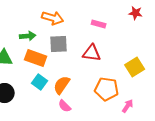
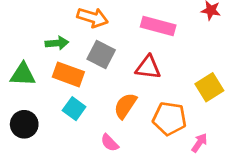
pink rectangle: (99, 24) -> (158, 26), size x1.6
gray square: (59, 44) -> (101, 54), turned 30
orange semicircle: (62, 85) -> (125, 106), moved

